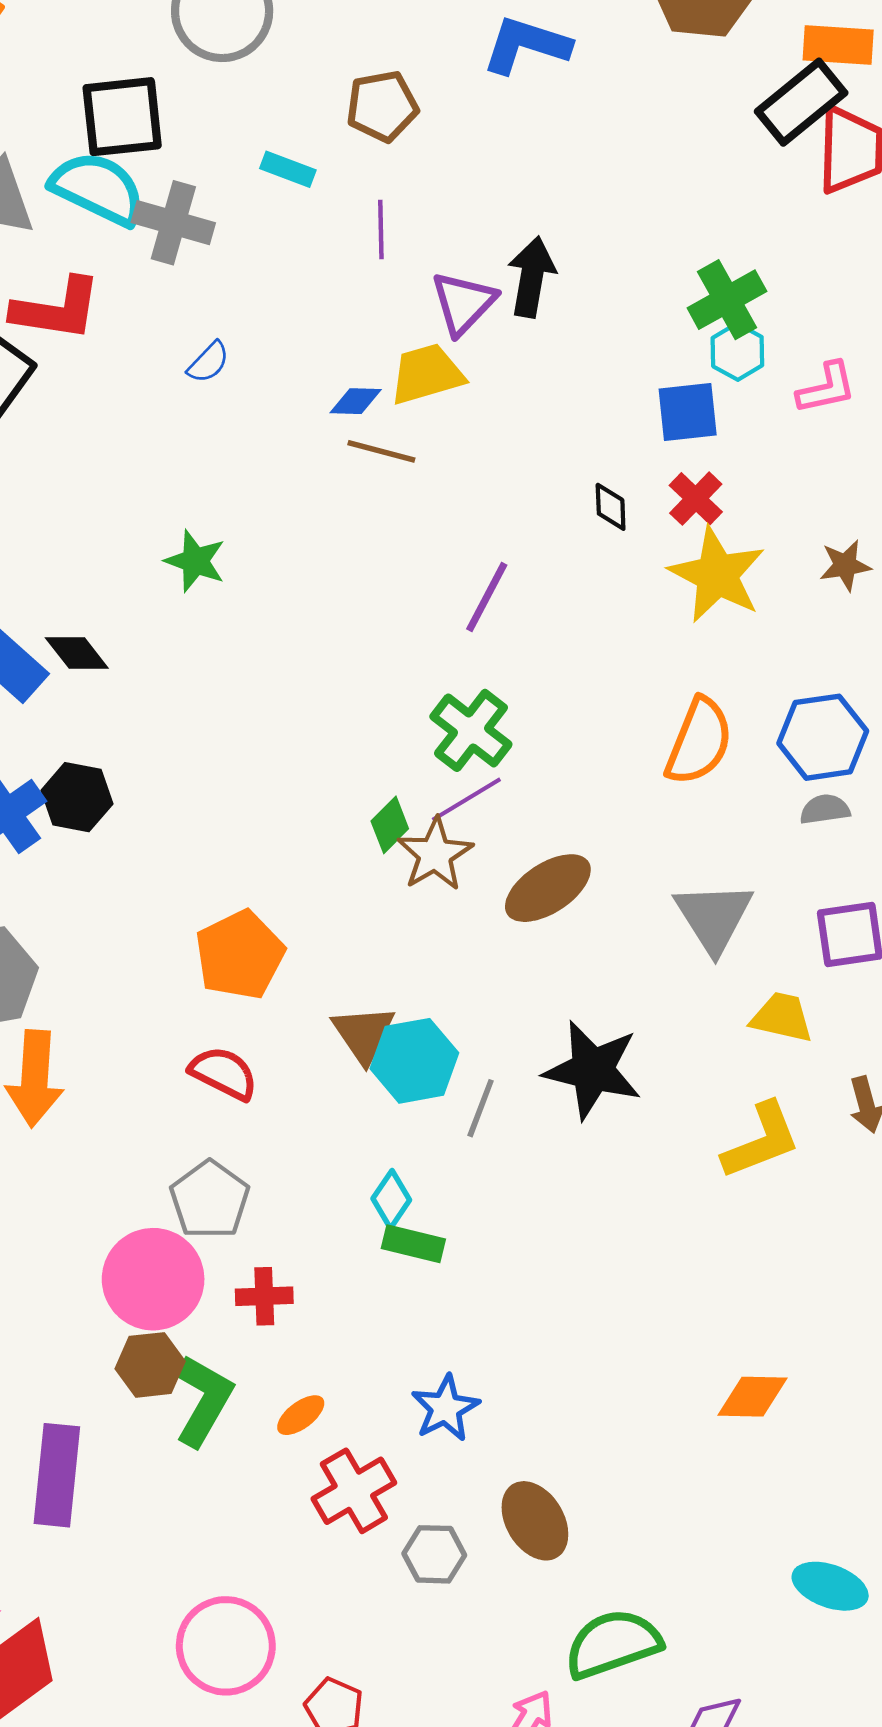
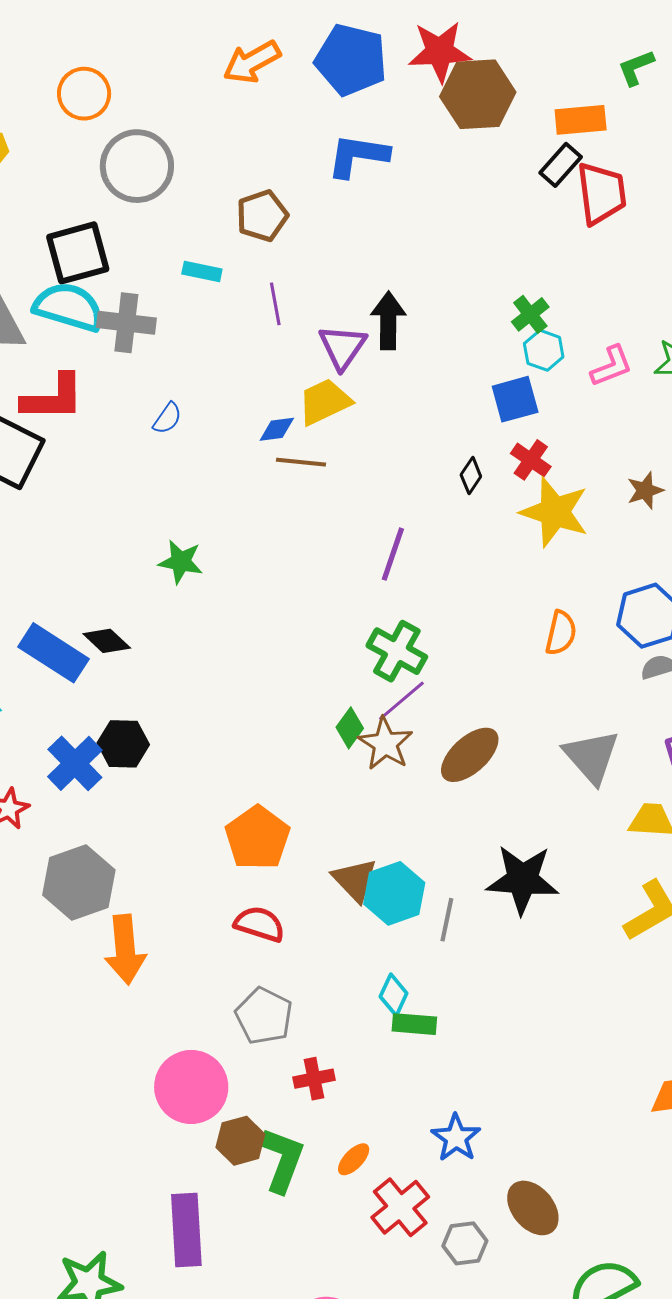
black rectangle: (801, 102) -> (561, 165), size x0.7
green cross: (727, 300) -> (530, 314), size x0.7
black diamond: (611, 507) -> (471, 476), turned 45
orange semicircle: (699, 741) -> (561, 633), size x0.7
pink circle: (153, 1279) -> (191, 1087), moved

